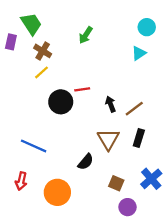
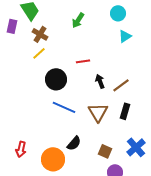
cyan circle: (147, 27) -> (118, 13), moved
red line: (82, 89) -> (83, 61), moved
blue line: (34, 146) -> (64, 107), moved
black semicircle: (86, 162) -> (74, 143), moved

